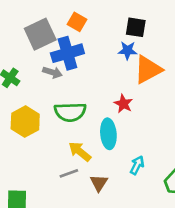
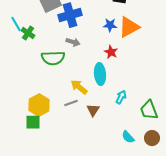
blue star: (128, 51) -> (110, 25), moved
gray arrow: (52, 72) -> (73, 42), moved
green semicircle: (70, 112) -> (53, 58), moved
yellow hexagon: (25, 121) -> (39, 105), moved

